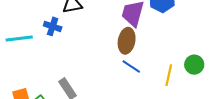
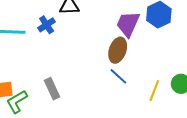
blue cross: (53, 26) -> (47, 25), turned 30

